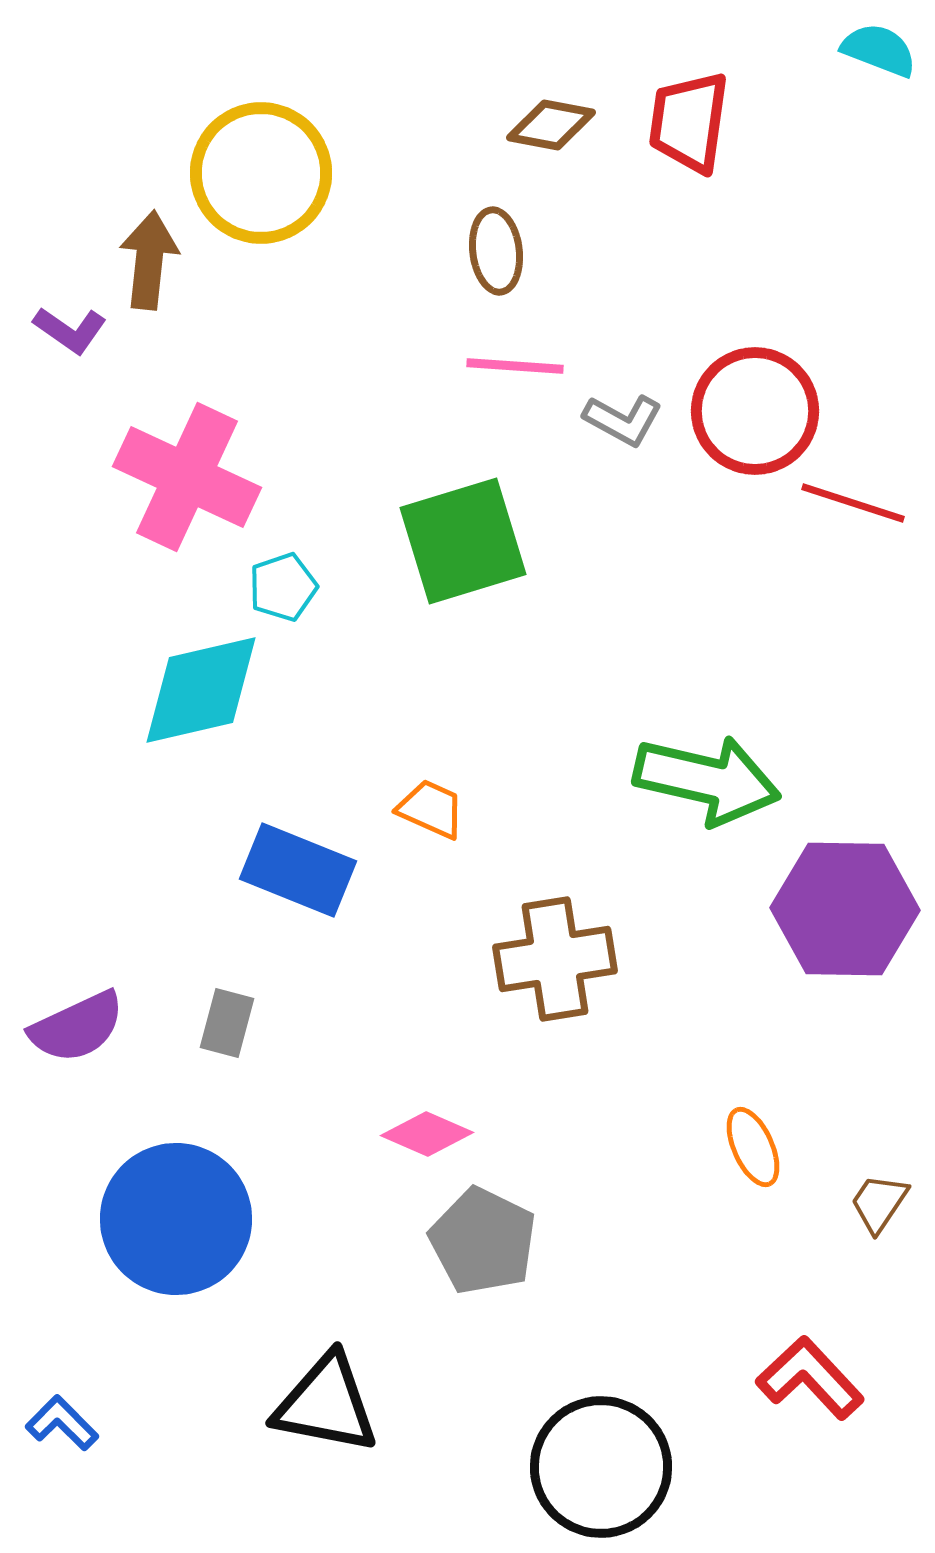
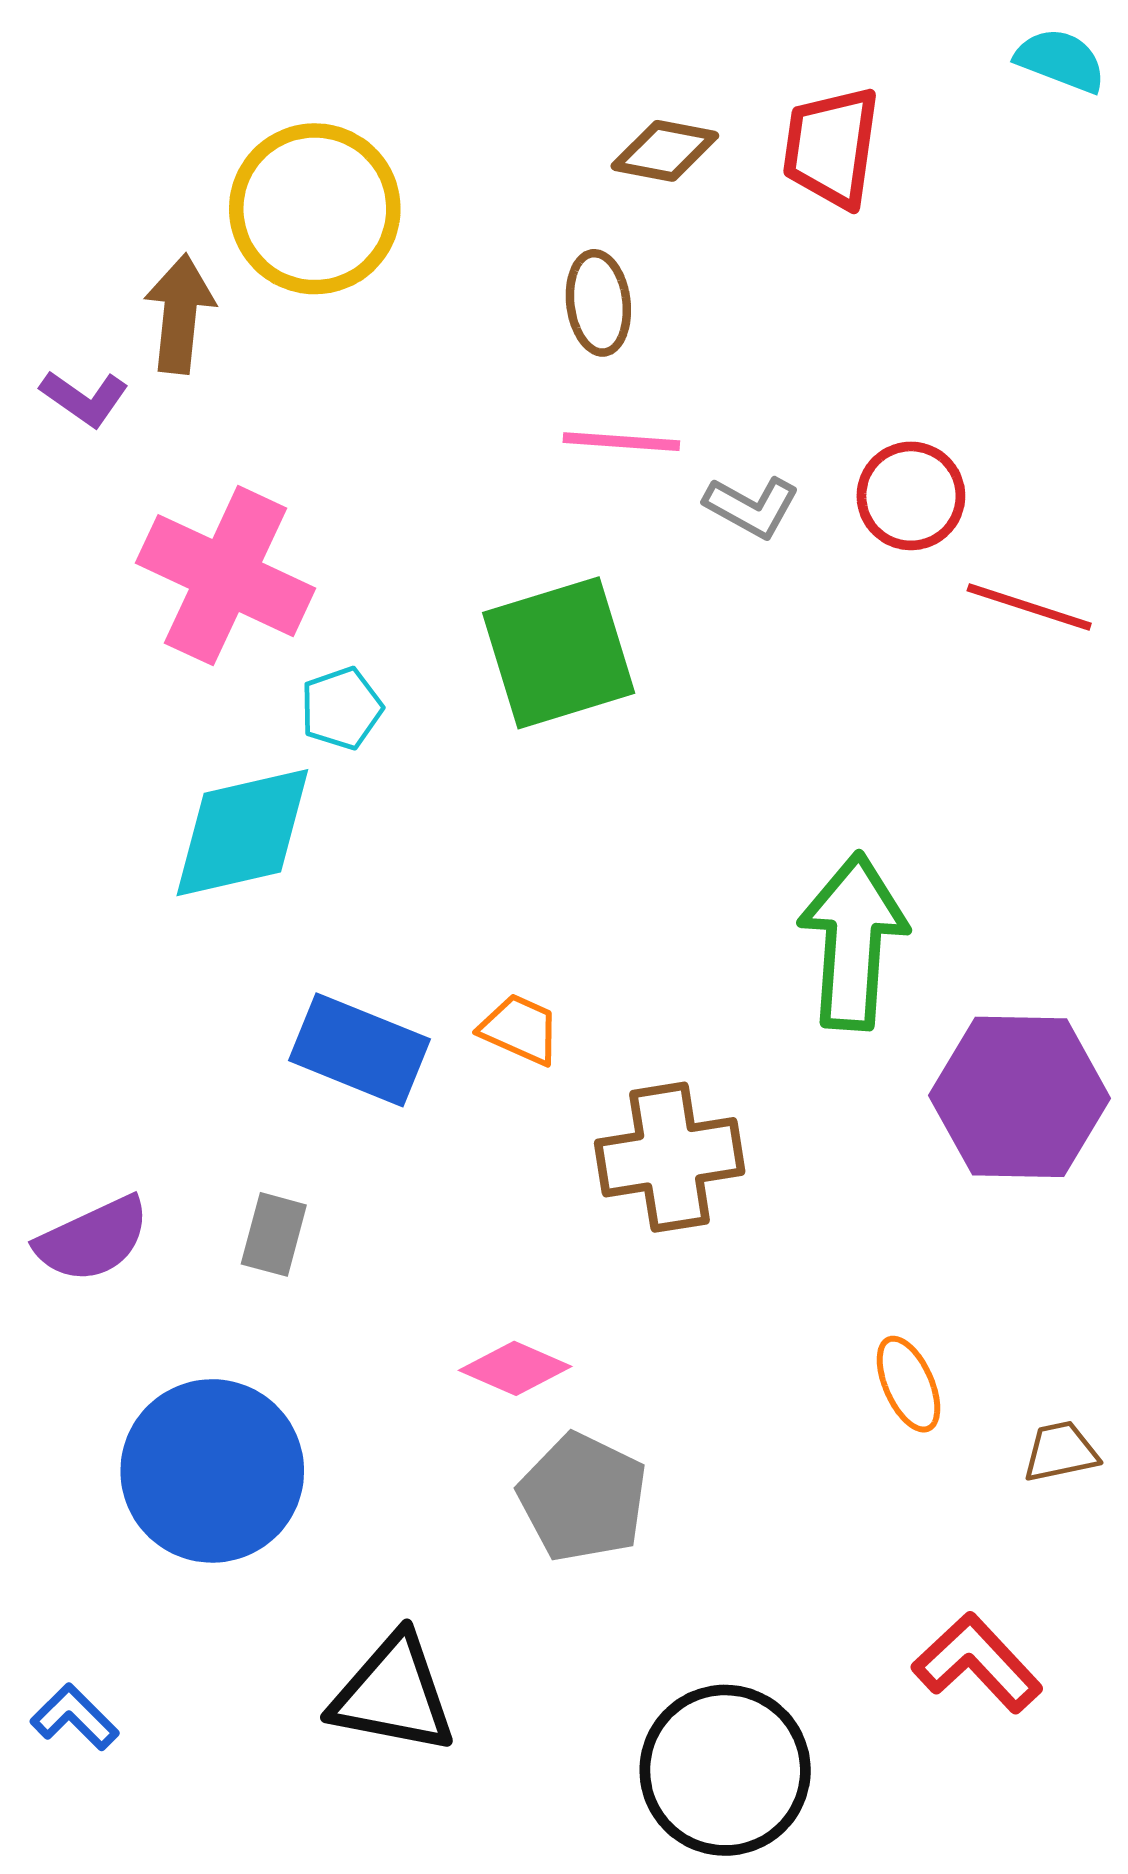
red circle: (755, 411) -> (911, 496), size x0.7
green arrow: (707, 780) -> (853, 941), turned -99
orange trapezoid: (431, 809) -> (520, 1029), moved
brown trapezoid: (879, 1203) -> (1061, 1452), turned 44

